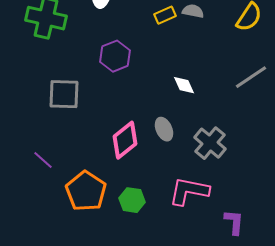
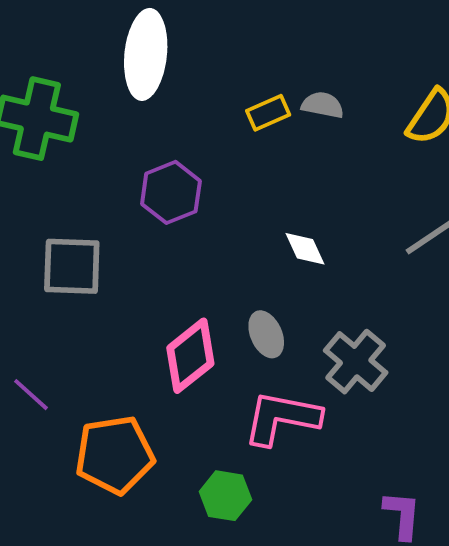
orange pentagon: (86, 191) -> (115, 455), turned 30
pink L-shape: (189, 191) -> (282, 418), moved
green hexagon: (132, 200) -> (225, 496), moved

